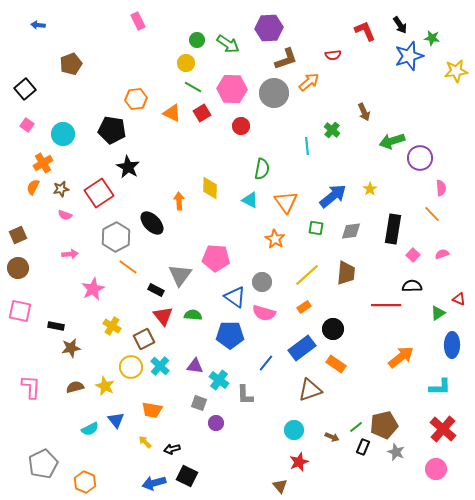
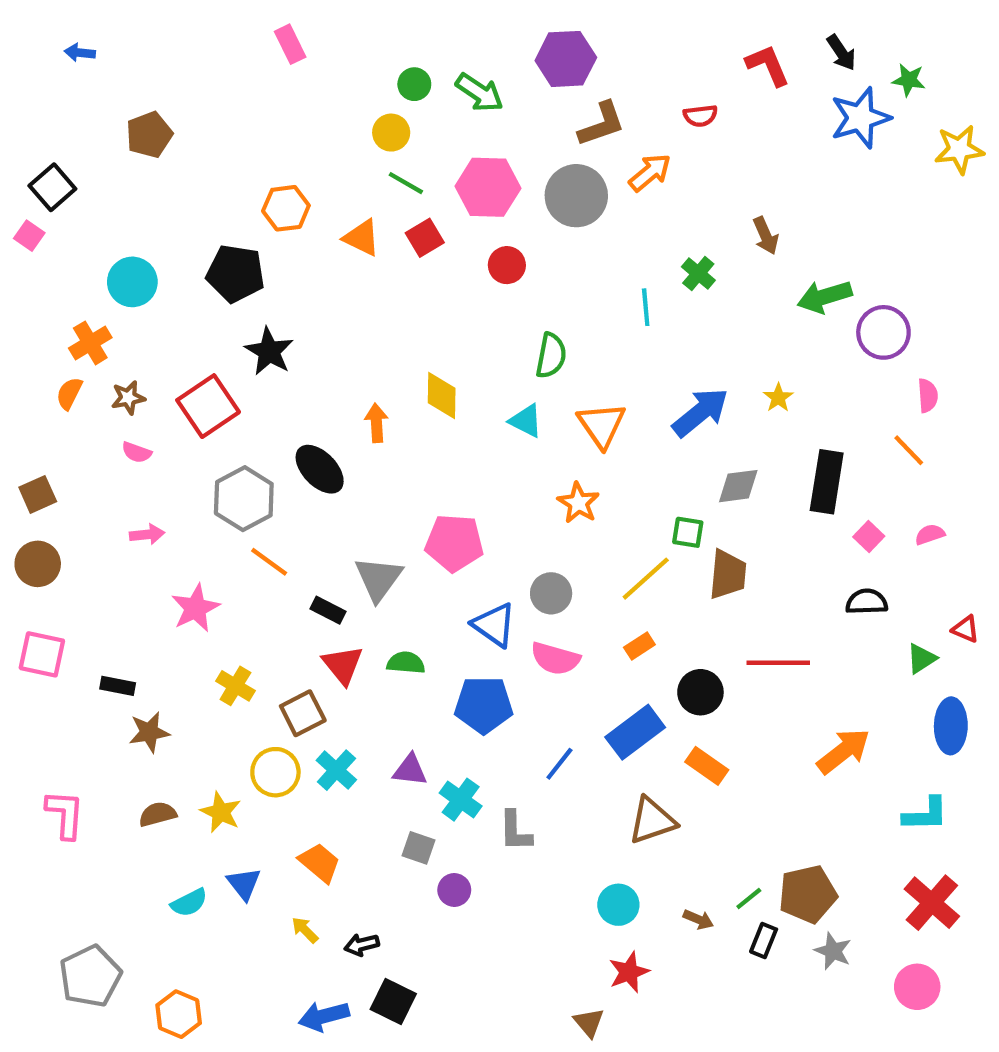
pink square: (27, 125) -> (29, 236), moved
green square: (316, 228) -> (688, 532), moved
red line: (386, 305) -> (778, 663), moved
orange trapezoid: (152, 410) -> (320, 863), turned -150

